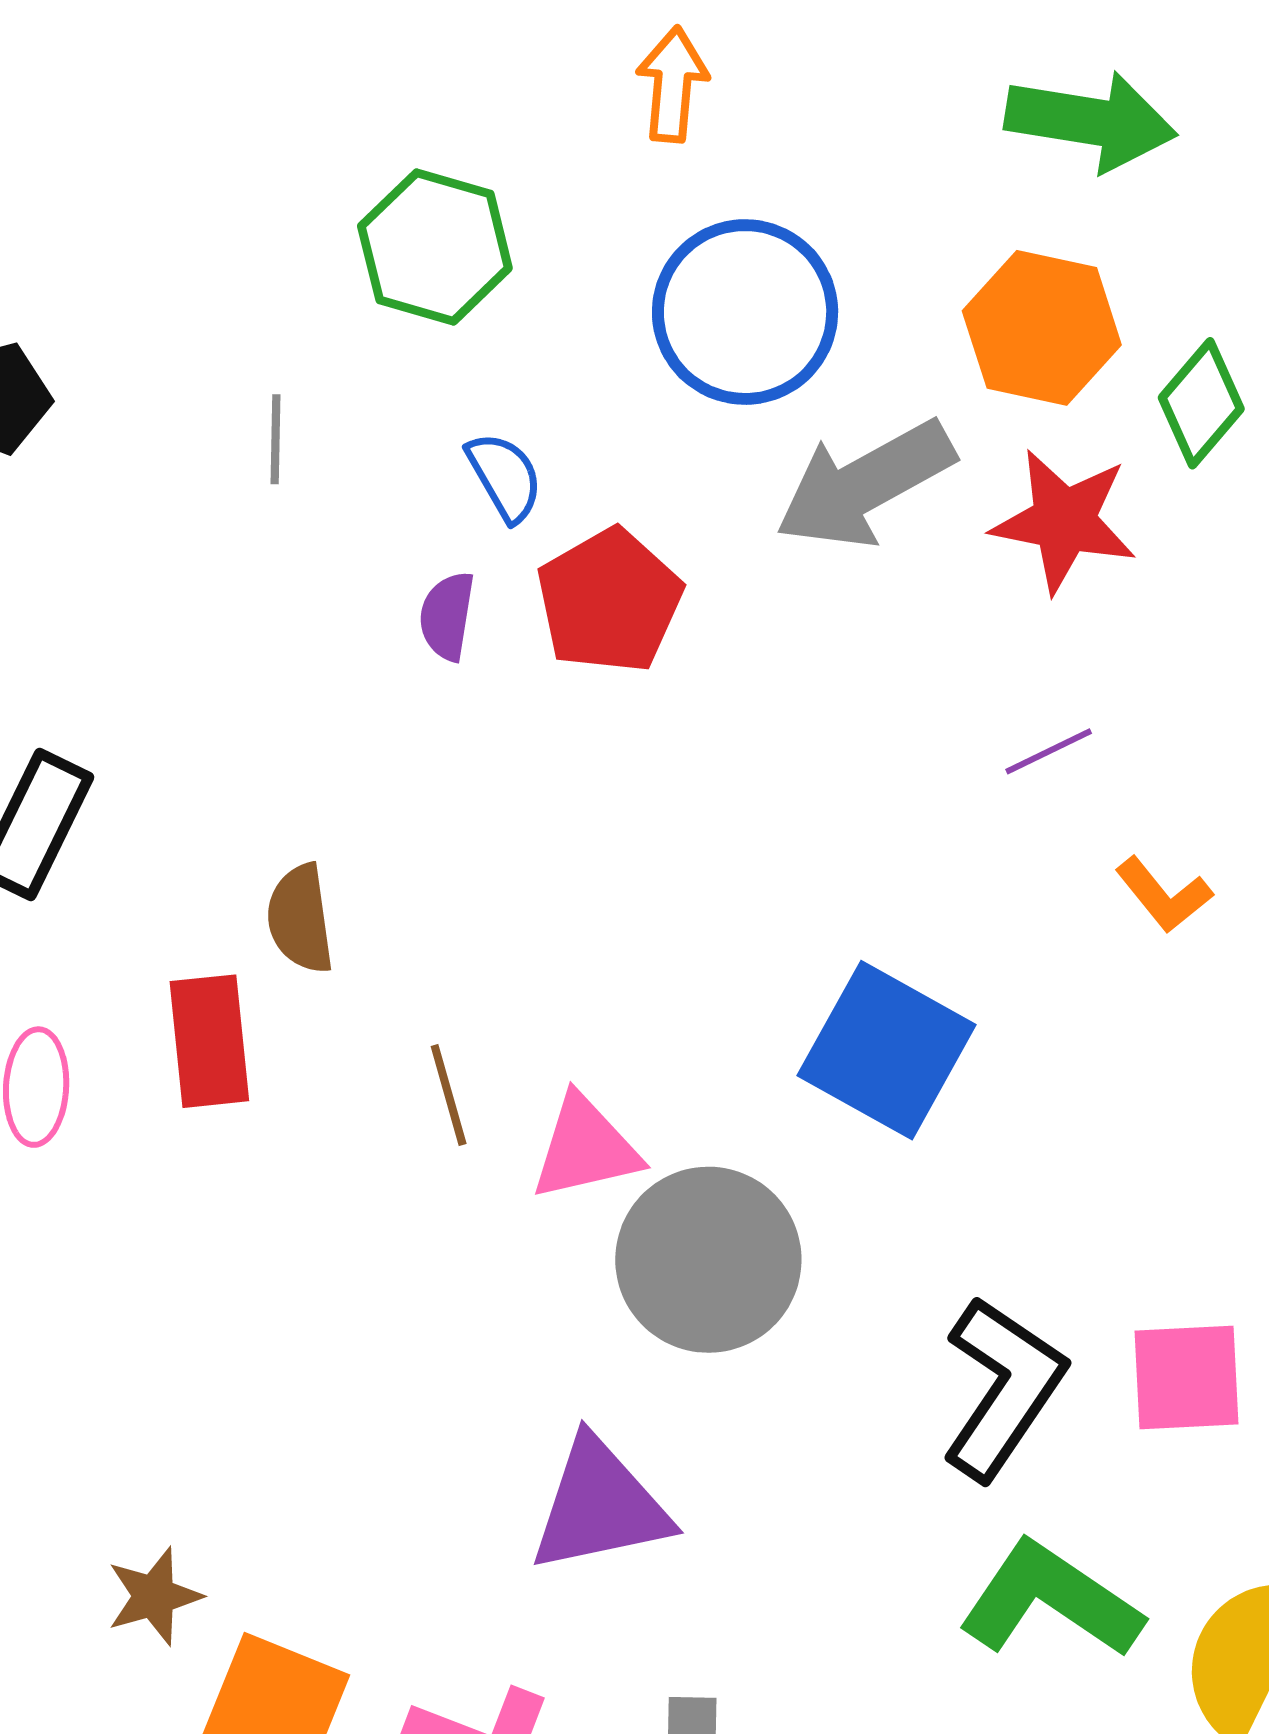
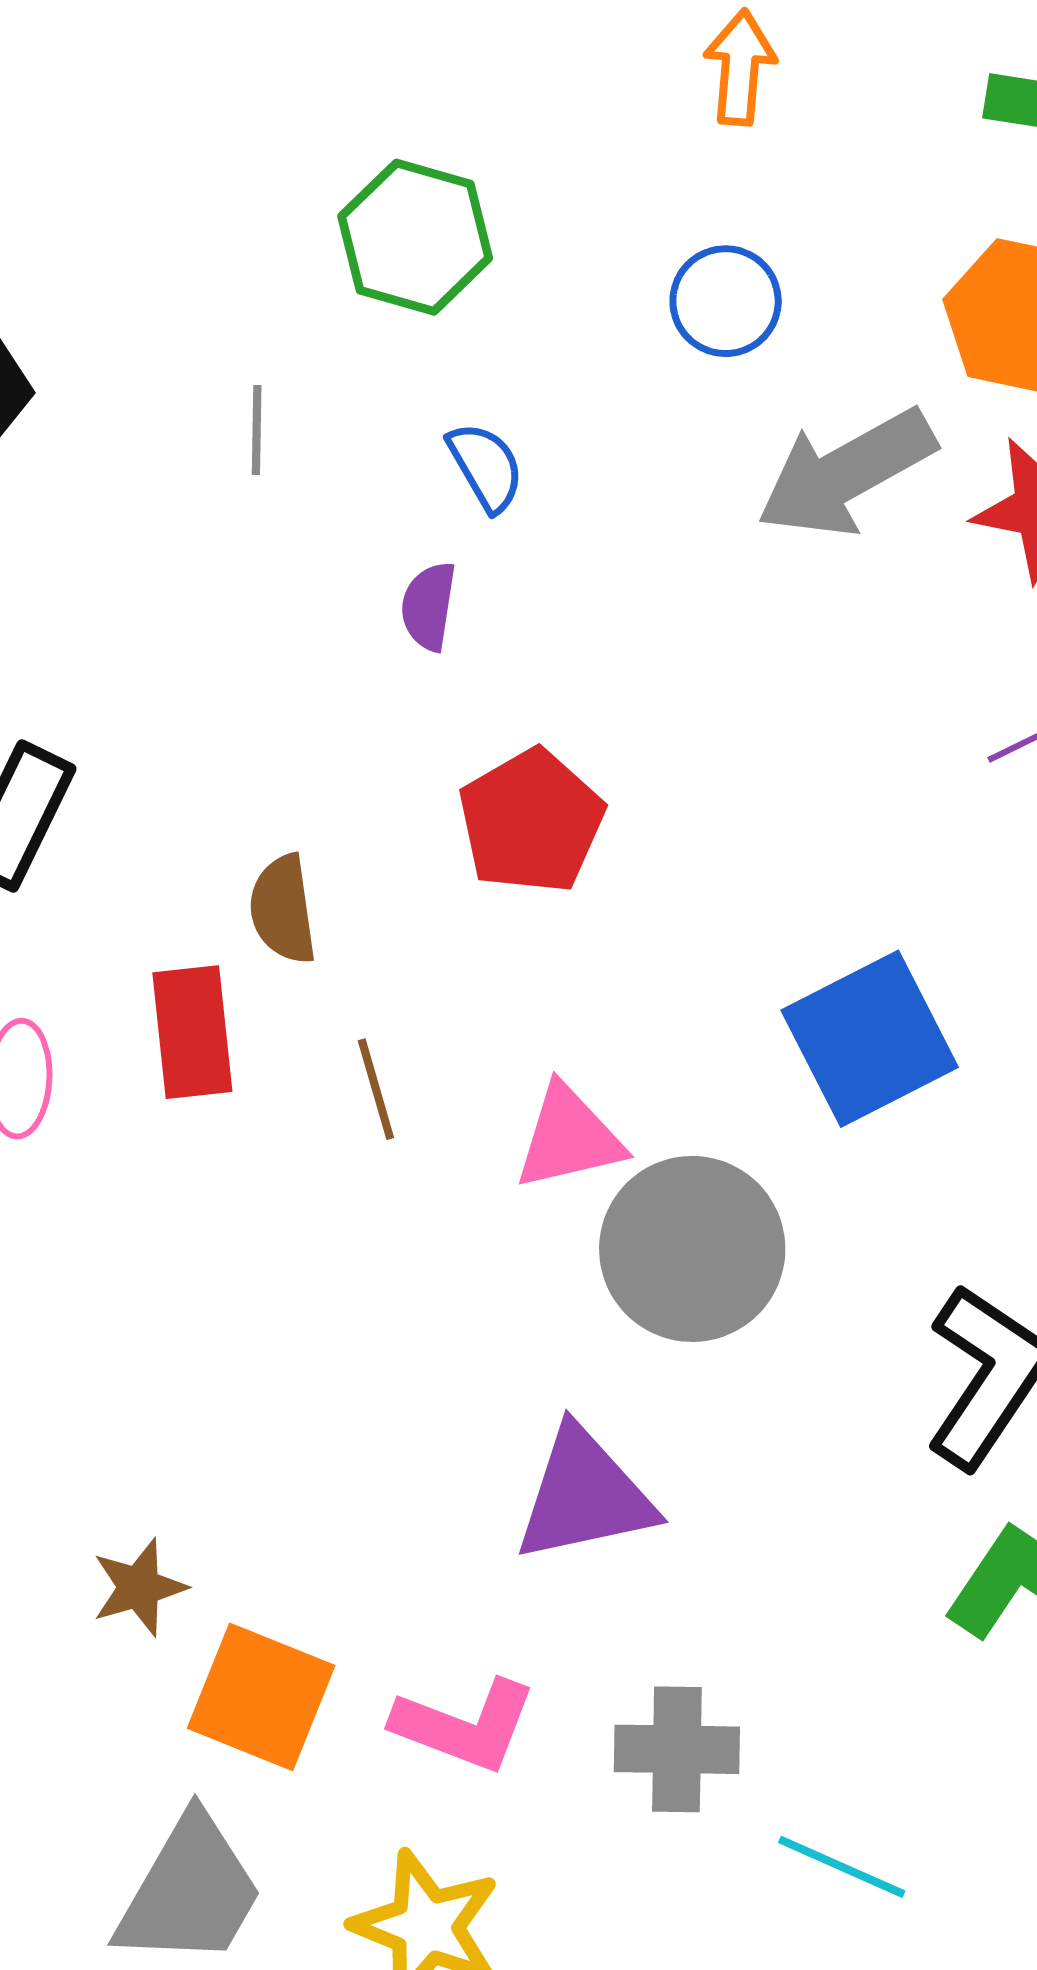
orange arrow: (672, 84) -> (740, 68), moved
blue circle: (745, 312) -> (726, 301), size x0.6
red pentagon: (609, 601) -> (531, 821), moved
blue square: (887, 1050) -> (870, 1039), turned 34
brown line: (449, 1095) -> (376, 1089), moved

